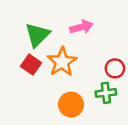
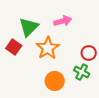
red square: (31, 65) -> (14, 47), moved
green cross: (106, 93) -> (82, 72), turned 35

